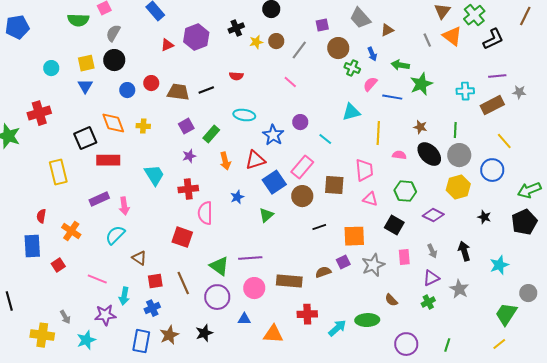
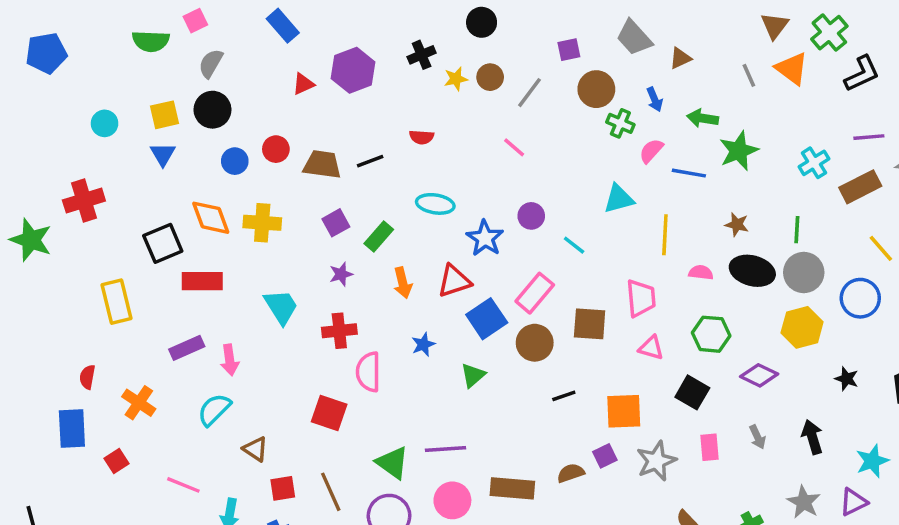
cyan cross: (465, 91) -> (814, 163), turned -30
yellow cross: (143, 126) -> (262, 223), size x1.5
black ellipse: (429, 154) -> (752, 271), turned -30
purple triangle: (431, 278) -> (853, 502), moved

